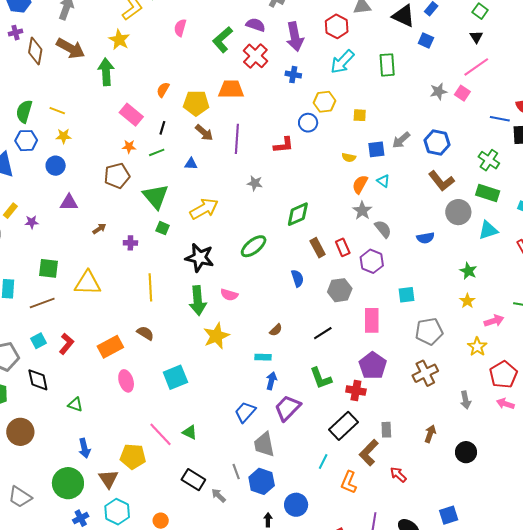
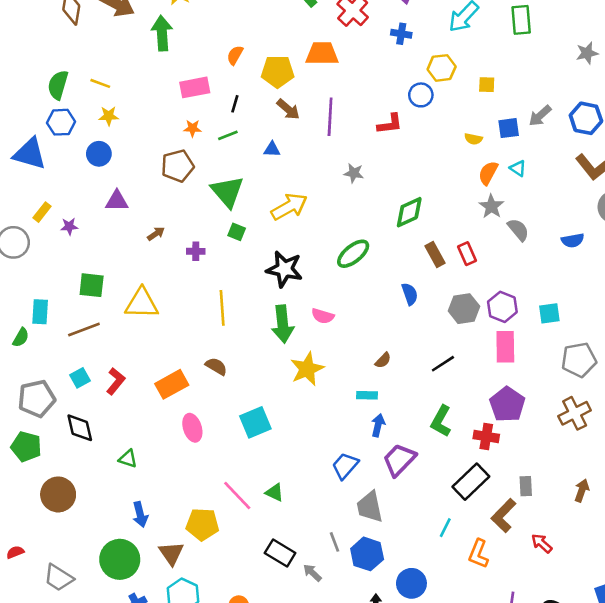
pink rectangle: (131, 115) -> (195, 87), turned -50
purple hexagon: (372, 261) -> (502, 307), moved
green L-shape: (321, 378) -> (441, 421), turned 50

